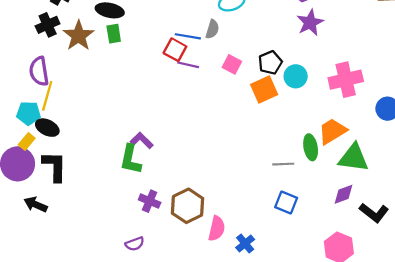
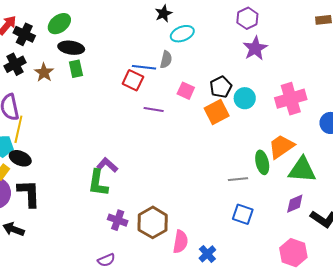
brown star: (79, 36) -> (44, 72), size x0.7
purple line: (188, 65) -> (154, 109), moved

